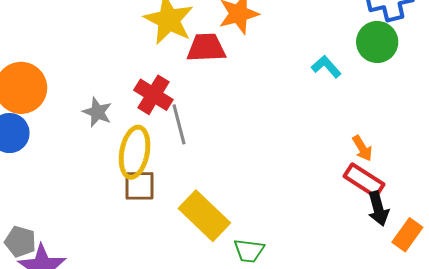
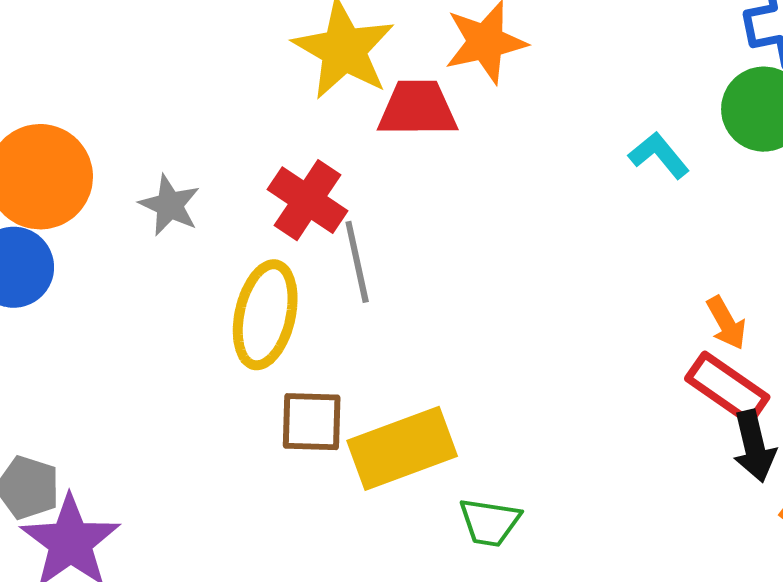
gray star: (97, 112) -> (170, 205), moved
brown square: (139, 186) -> (312, 422), moved
yellow rectangle: (204, 216) -> (402, 448), turned -66

